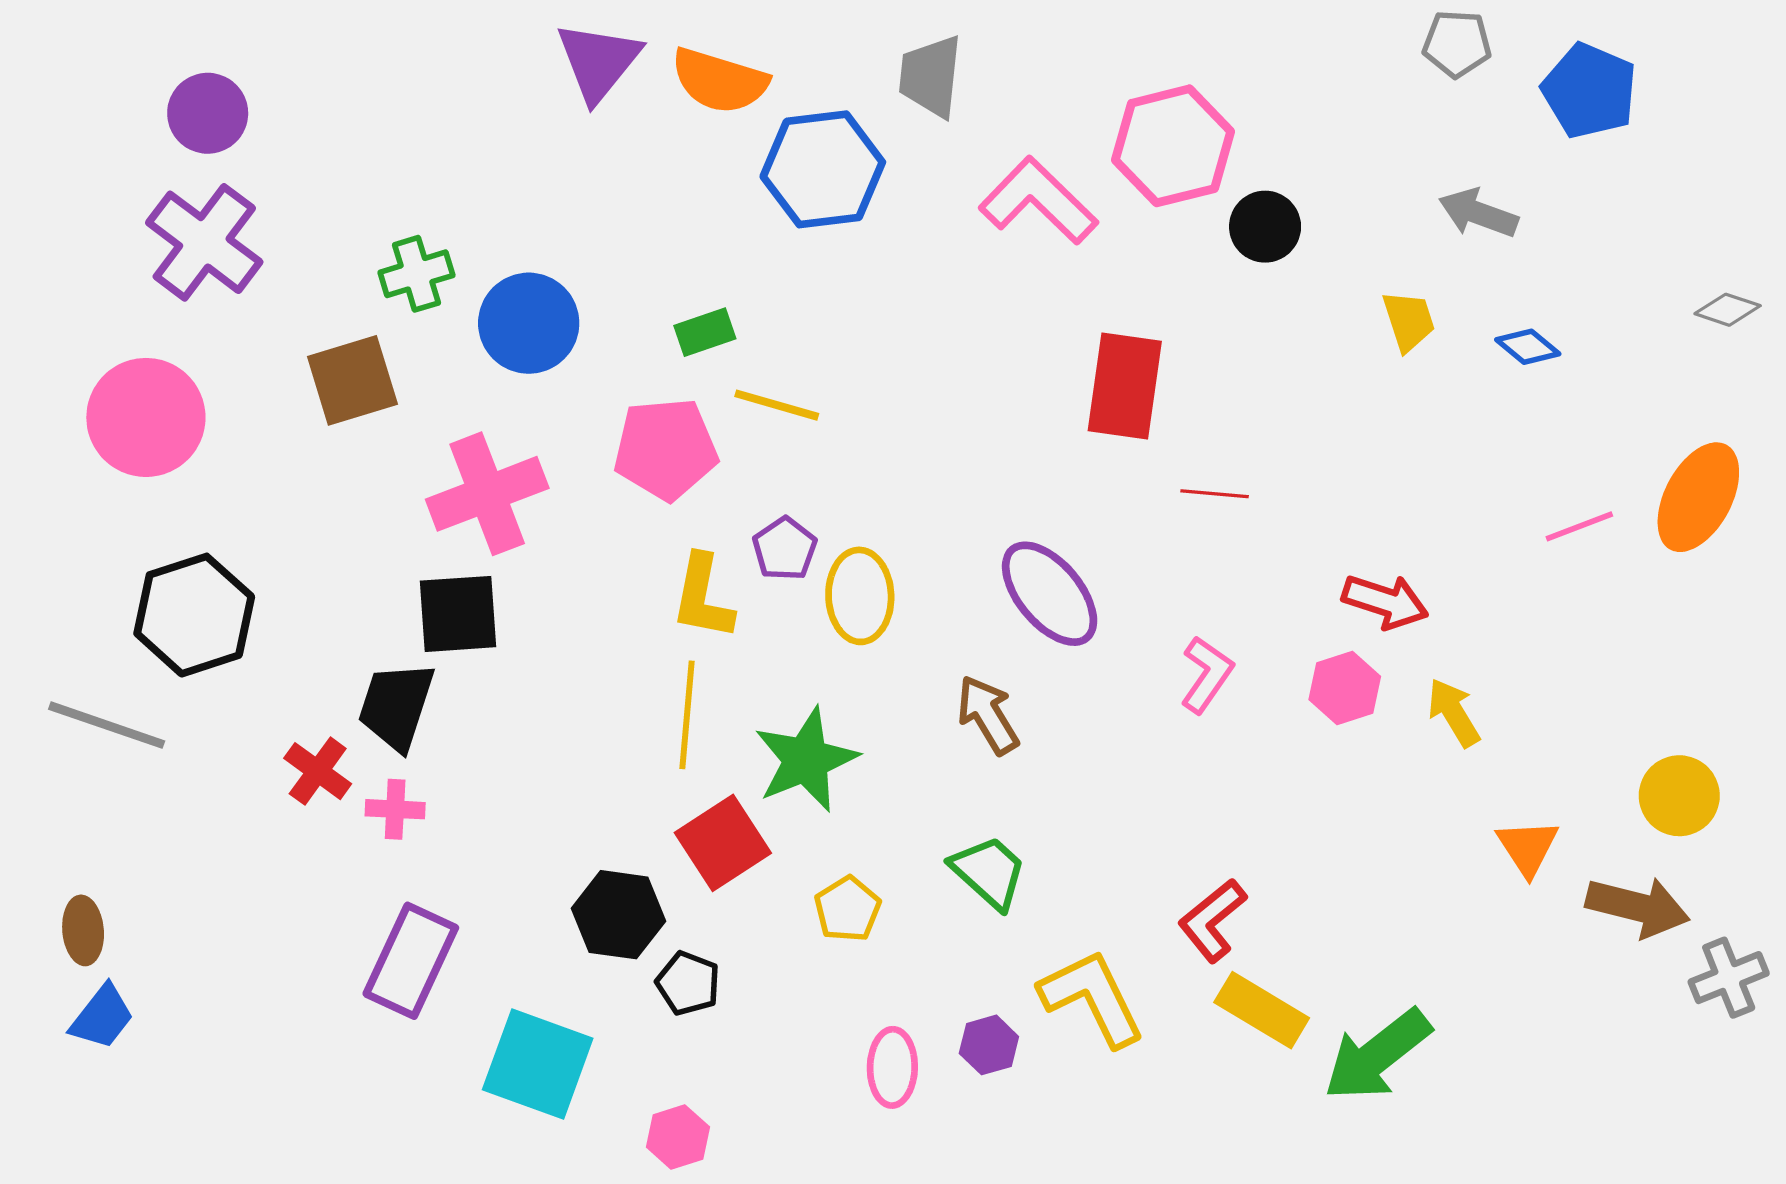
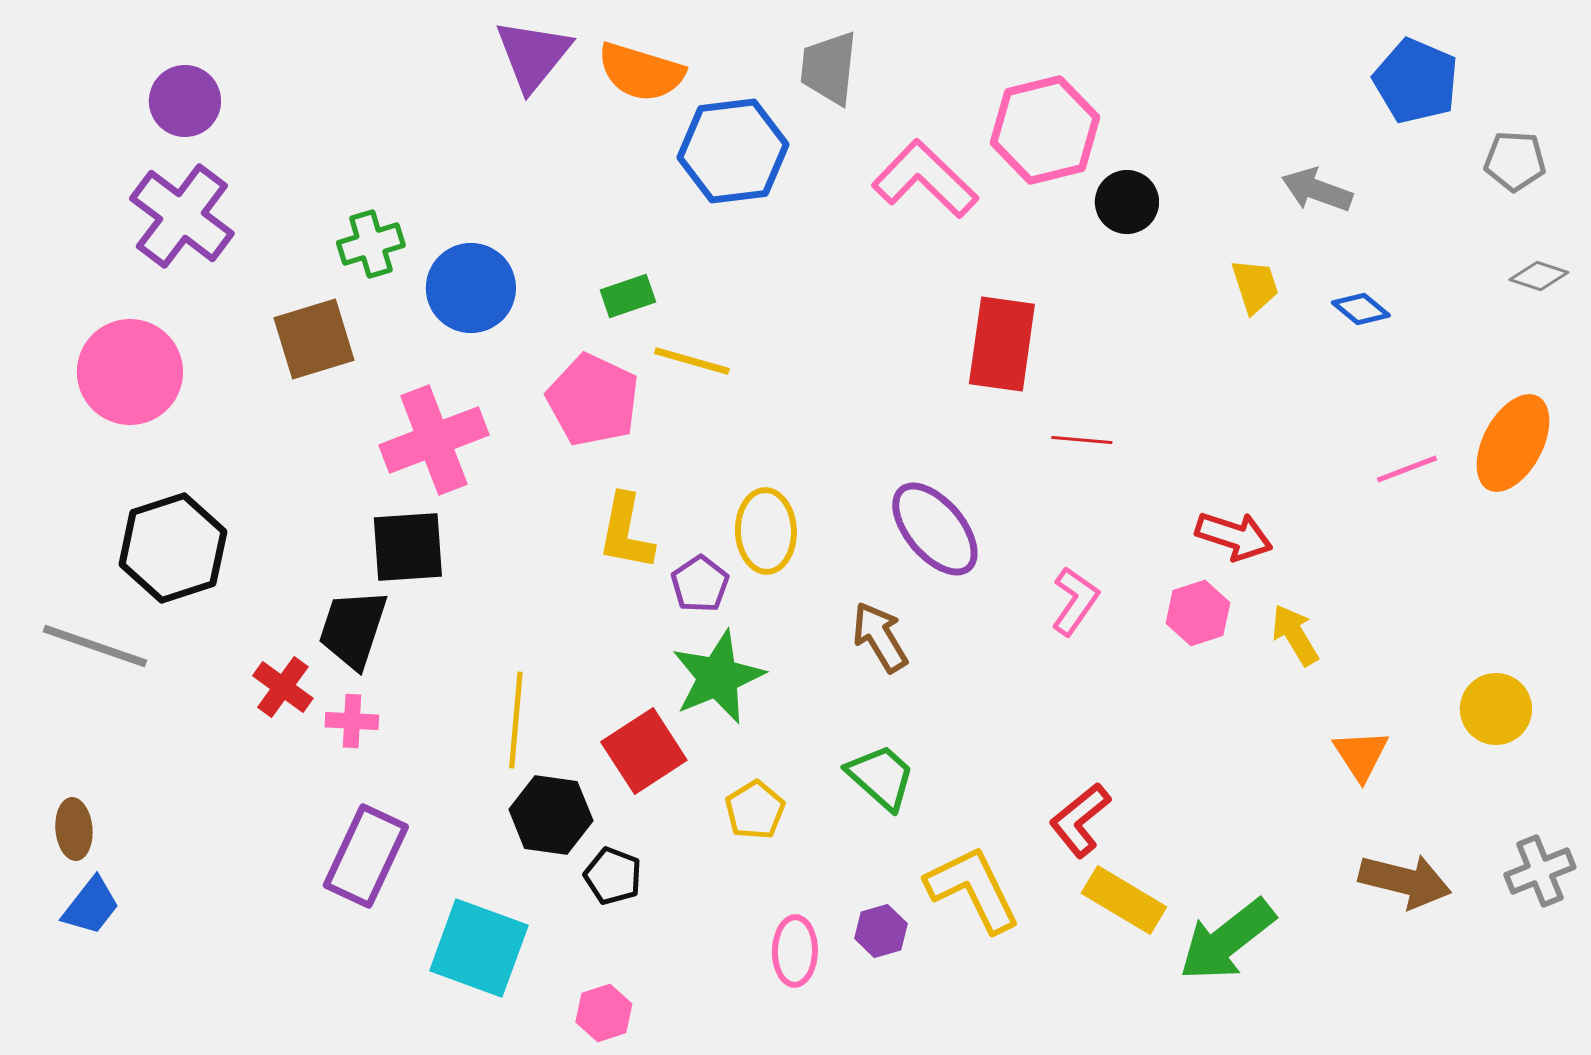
gray pentagon: (1457, 44) -> (1515, 161), moved
pink pentagon: (666, 449) -> (593, 400), turned 30
purple pentagon: (785, 549) -> (700, 584), moved
yellow line: (687, 715) -> (516, 720), moved
brown arrow: (1638, 907) -> (1405, 881), moved

